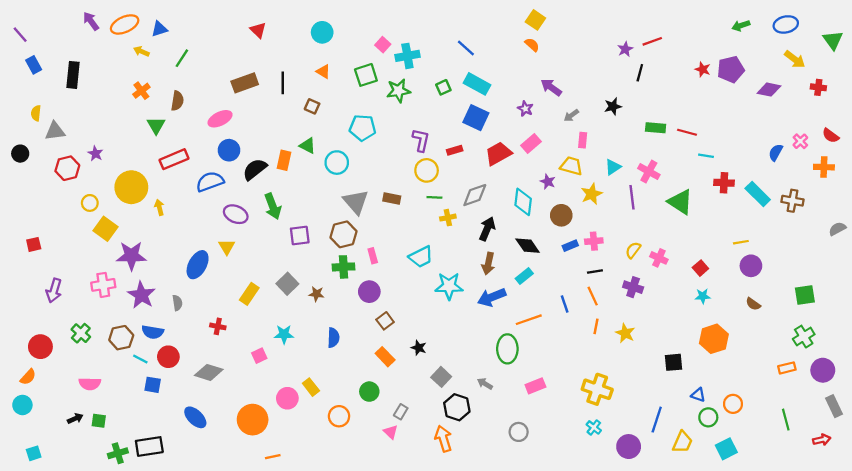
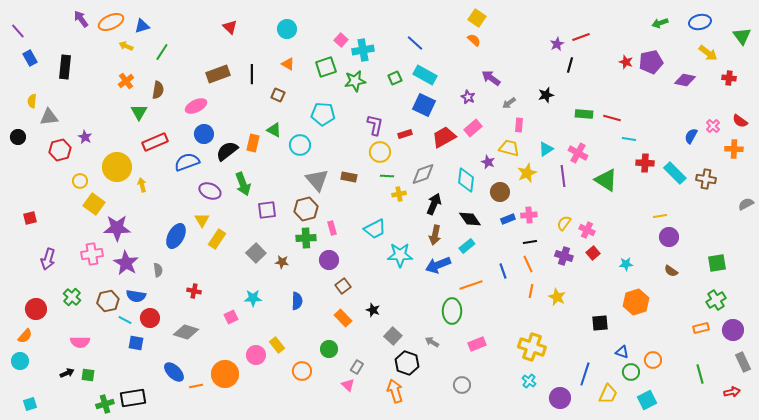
red square: (700, 268) -> (593, 253), moved
yellow rectangle: (249, 294) -> (217, 239), moved
orange line: (273, 457) -> (196, 386), moved

